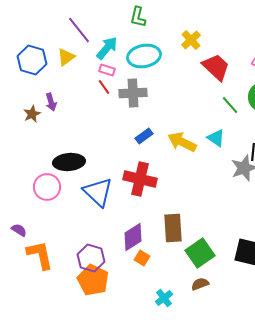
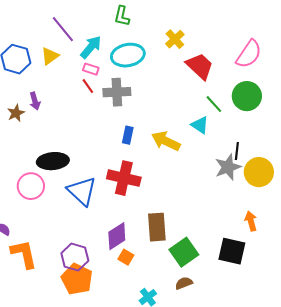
blue rectangle: (144, 136) -> (128, 135), turned -42
cyan triangle: (216, 138) -> (200, 125), moved

